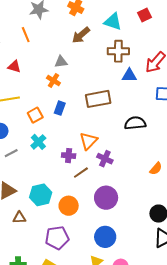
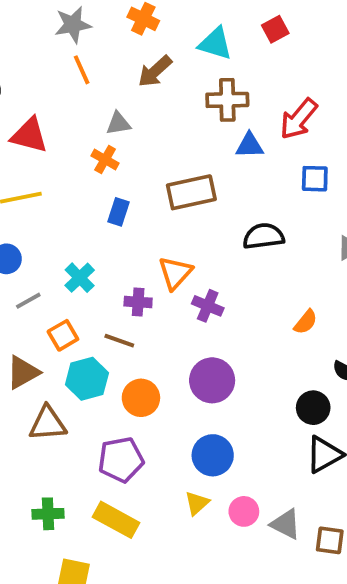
orange line: (26, 35) -> (82, 70), moved
red triangle: (14, 67) -> (29, 135), size x1.5
orange square: (35, 115) -> (63, 335), moved
brown line: (81, 173) -> (119, 341), moved, turned 56
brown triangle: (19, 218) -> (48, 424), size x1.5

